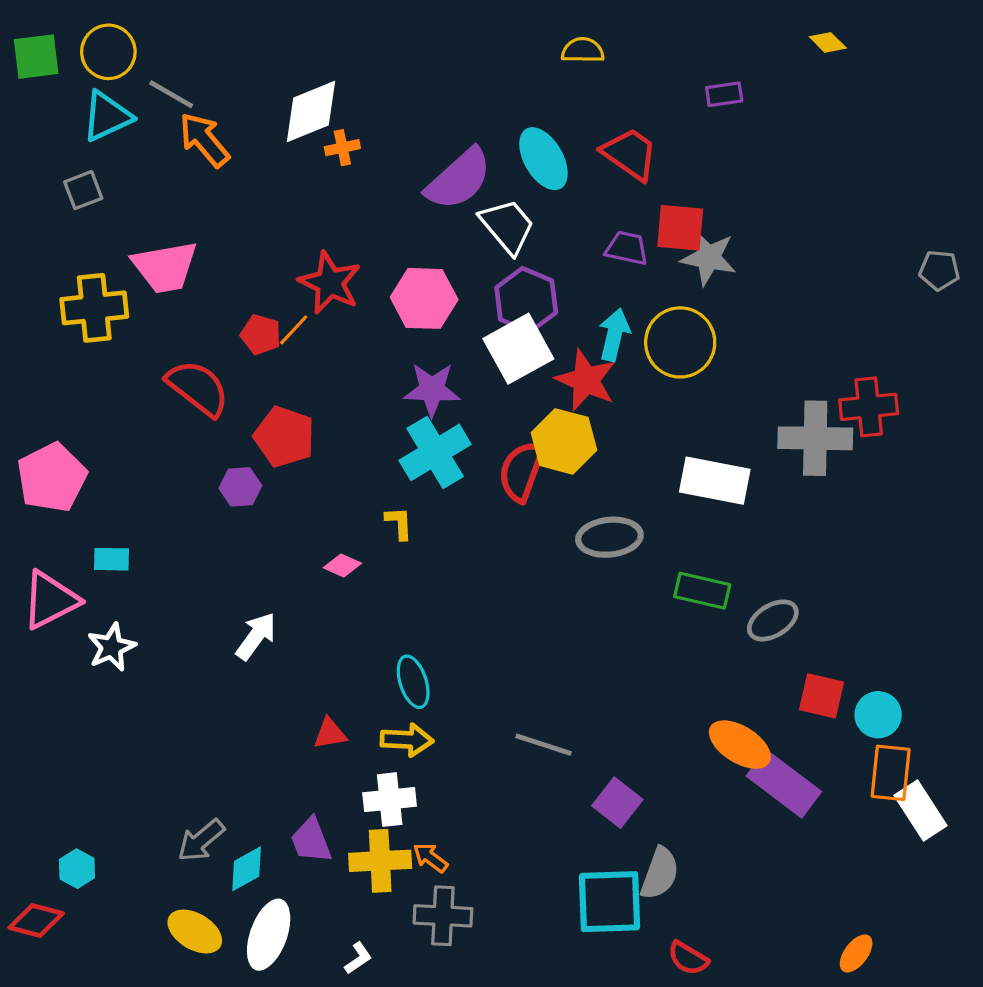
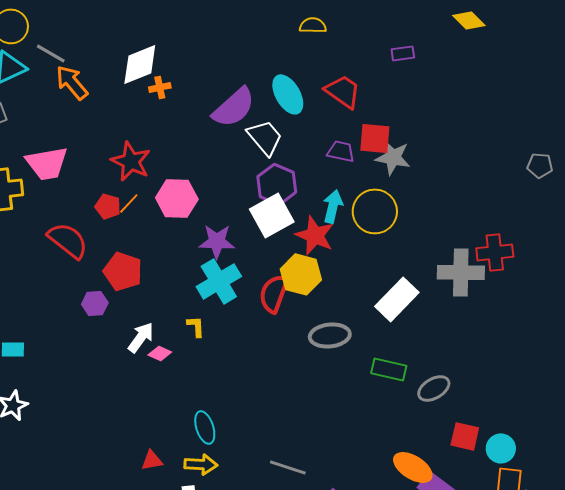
yellow diamond: (828, 42) -> (469, 20), size x1.4
red star: (330, 283) -> (131, 161), moved
pink hexagon: (424, 298) -> (177, 198), moved
white rectangle: (715, 481) -> (397, 299), turned -57
white arrow: (256, 636) -> (141, 337), moved

